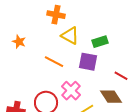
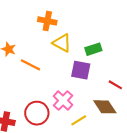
orange line: (54, 62) -> (31, 65), moved

